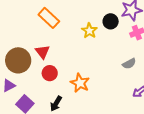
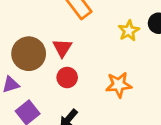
orange star: (80, 83) -> (119, 85), moved, turned 30

